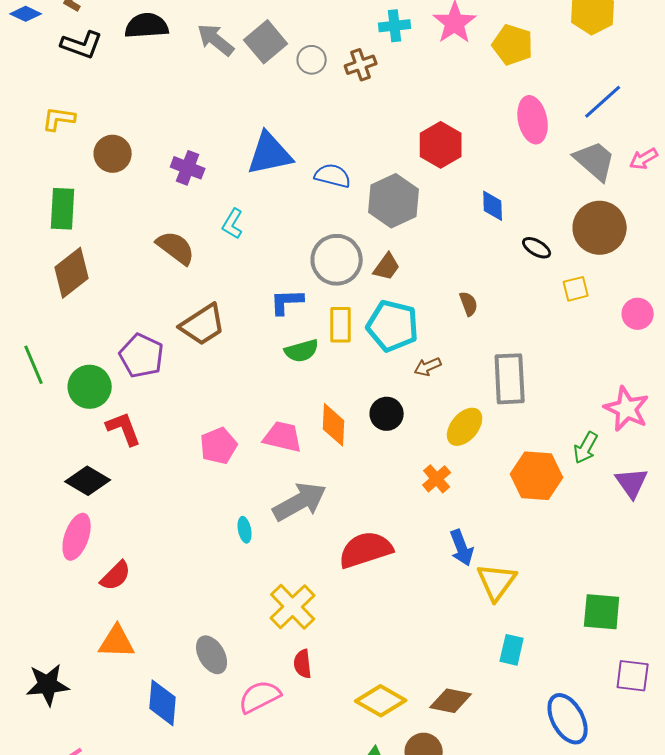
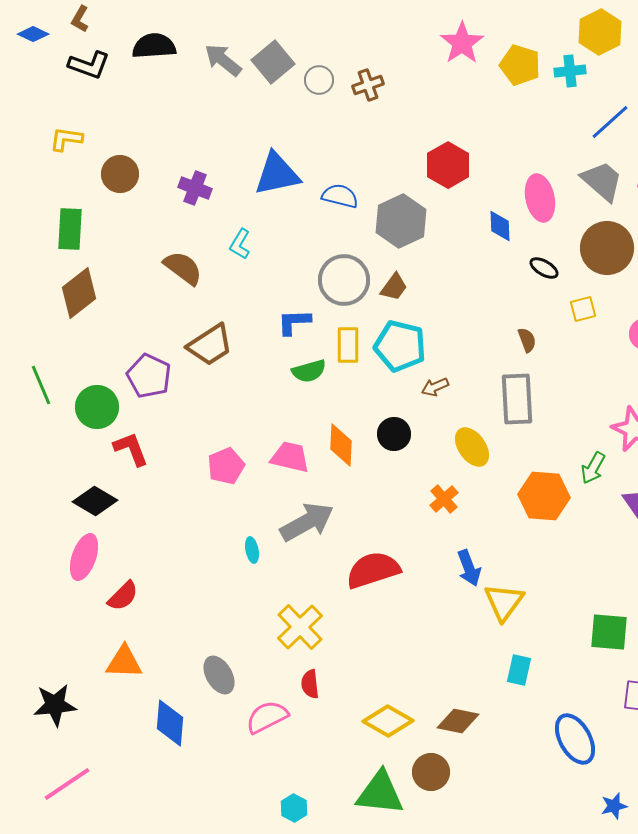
cyan cross: (395, 26) -> (570, 71), moved
pink ellipse: (533, 120) -> (540, 198), moved
brown semicircle: (469, 304) -> (527, 340), moved
yellow ellipse: (465, 427) -> (472, 447), turned -75

